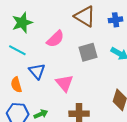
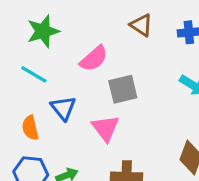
brown triangle: (85, 16) -> (141, 25), size x0.7
gray square: (88, 52) -> (123, 89), moved

